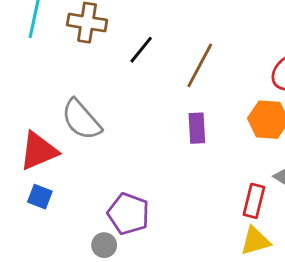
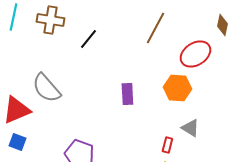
brown line: (200, 65) -> (155, 28), moved
red rectangle: (254, 201) -> (167, 145), size x0.7

